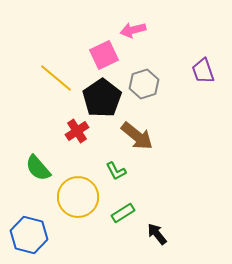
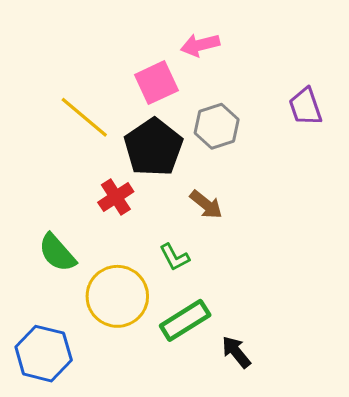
brown arrow: (137, 136) -> (206, 205), size x0.7
green rectangle: (123, 213) -> (185, 320), size x1.4

